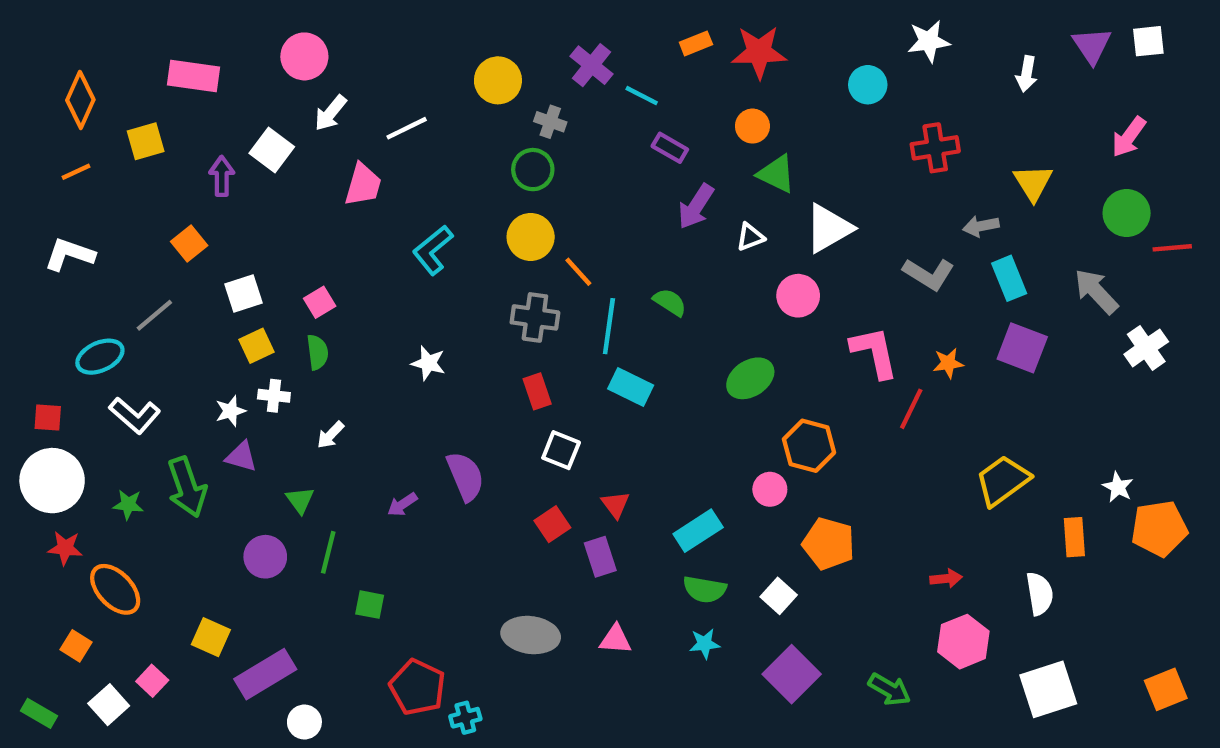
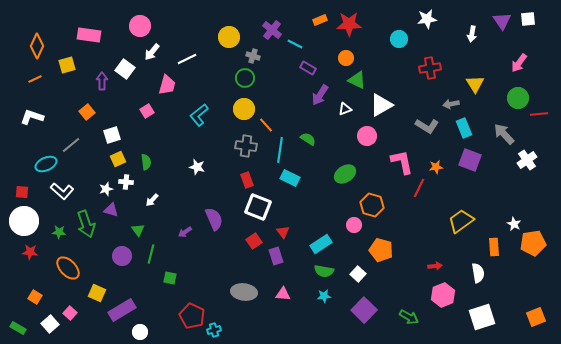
pink square: (320, 302) -> (147, 111), moved
white square: (561, 450) -> (258, 207), size x1.5
orange ellipse: (115, 589) -> (68, 268), moved

